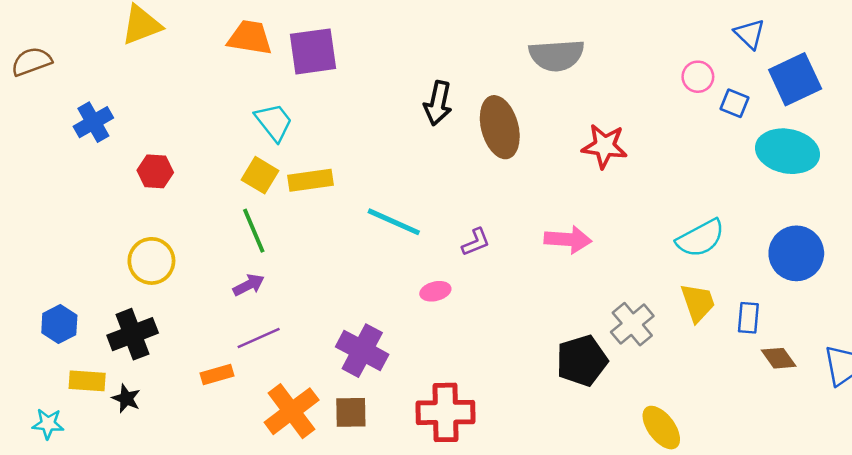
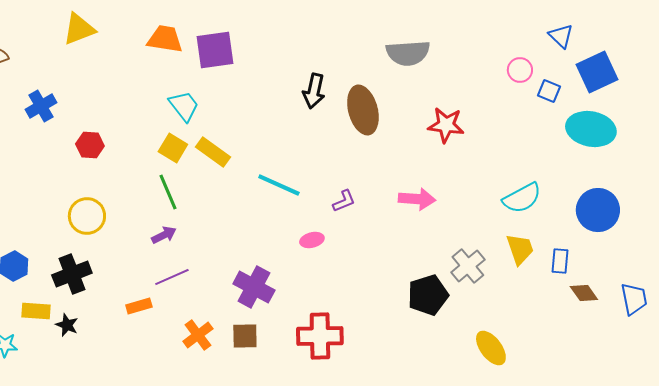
yellow rectangle: (310, 180) -> (213, 152), turned 44
orange cross: (292, 411) -> (198, 335), size x0.7

